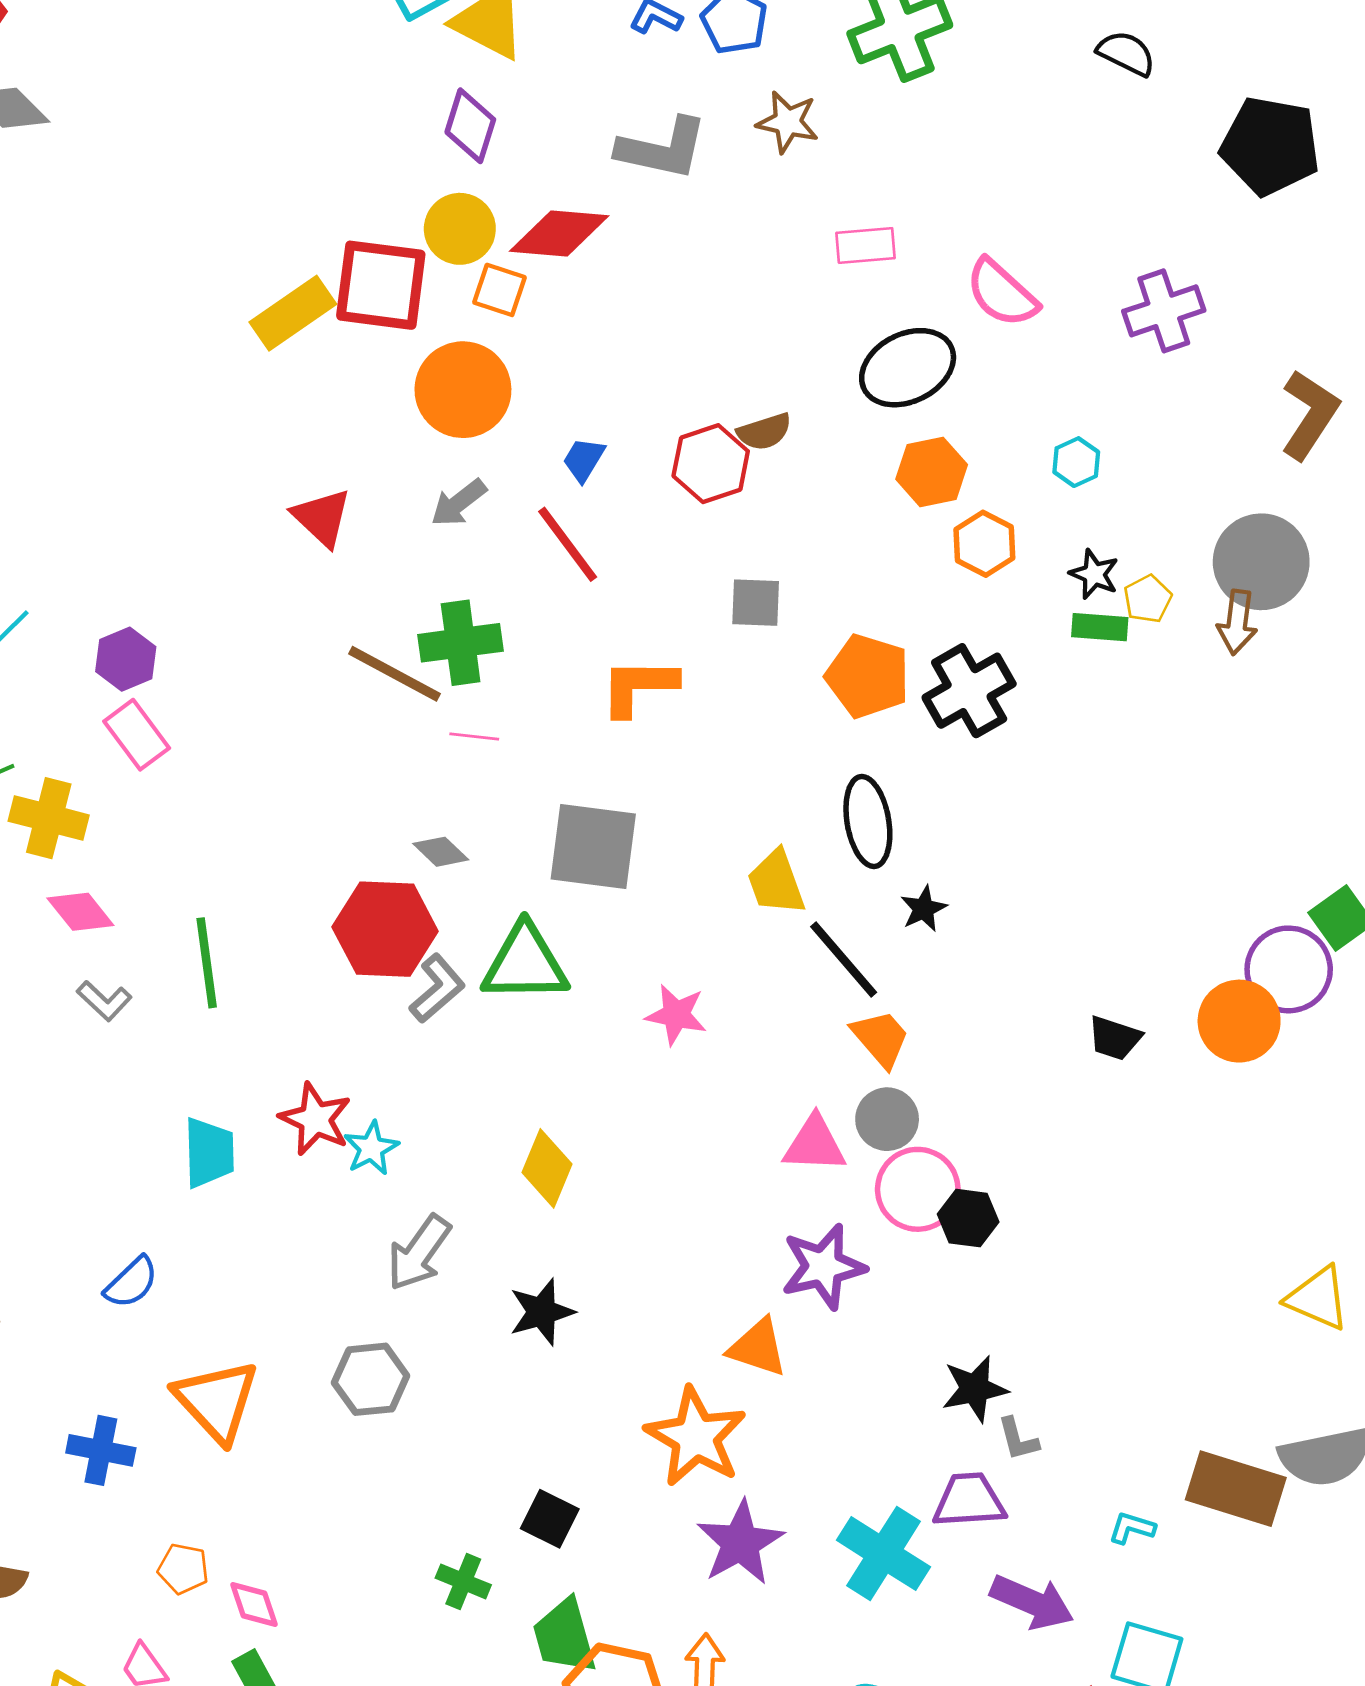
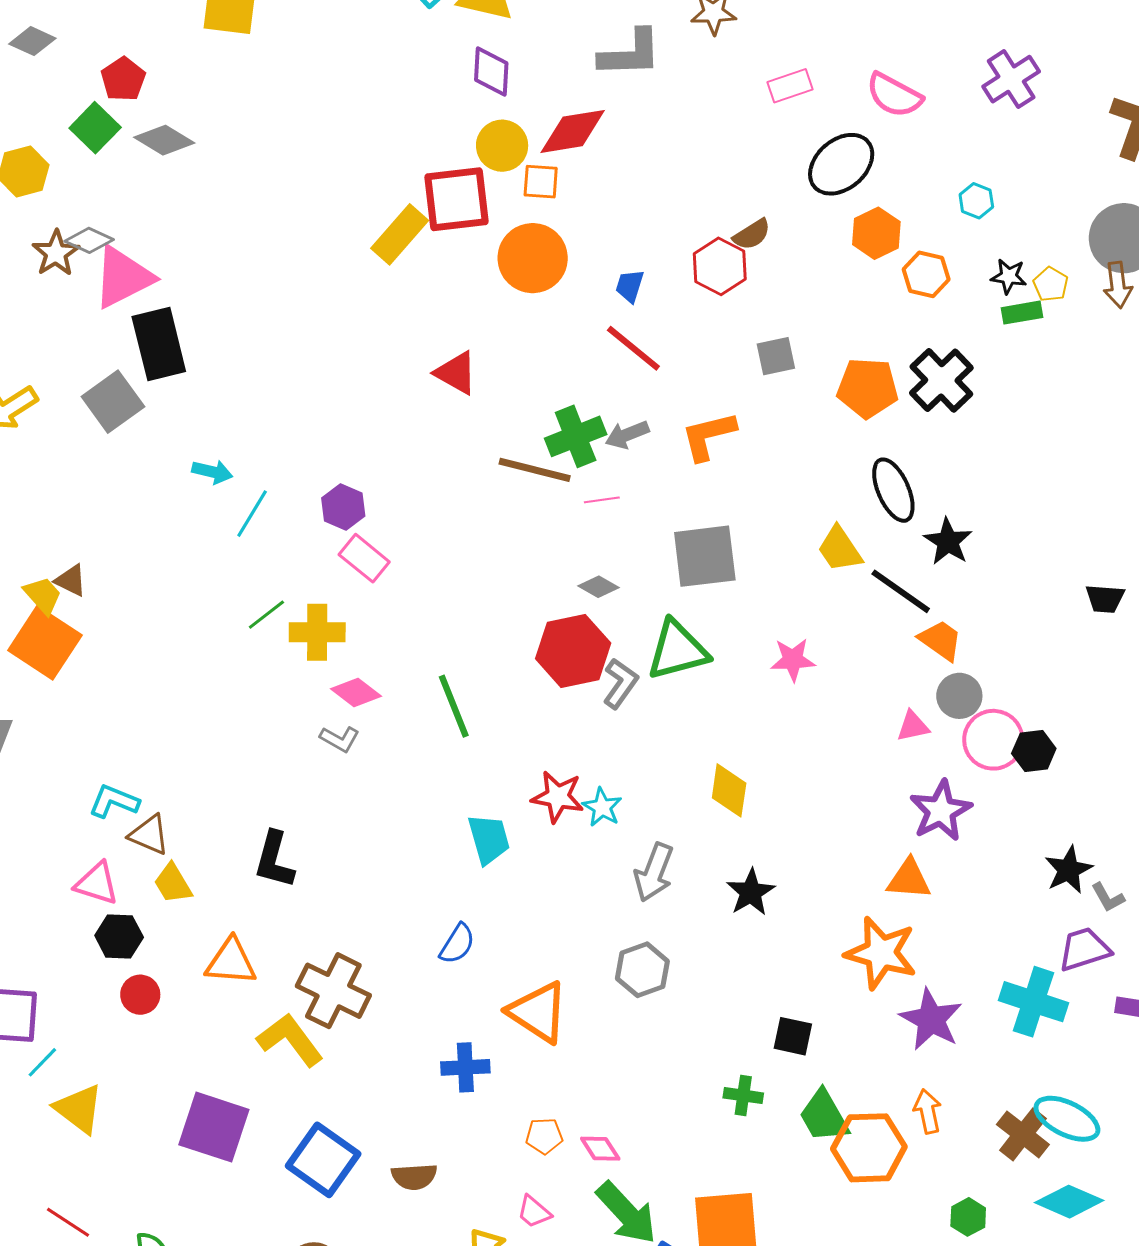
gray arrow: (459, 503) -> (627, 435), moved, turned 30
black star: (924, 909) -> (948, 542), size x1.4
gray L-shape: (104, 1001) -> (340, 739), moved
pink triangle: (815, 1144) -> (913, 726), size x0.7

